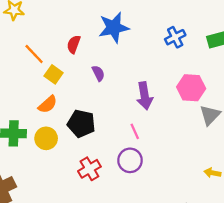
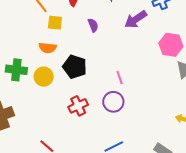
yellow square: (54, 74) -> (55, 23), turned -35
purple arrow: (145, 96) -> (136, 19), moved, turned 60
orange semicircle: (48, 104) -> (48, 48), turned 42

